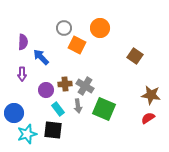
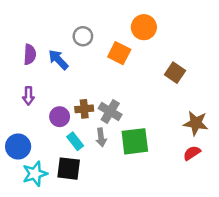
orange circle: (100, 28) -> (144, 27), moved
orange square: (77, 45) -> (119, 53), moved
blue arrow: (41, 57) -> (58, 60), moved
green square: (104, 109) -> (135, 141), turned -30

